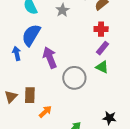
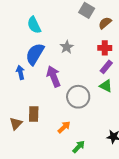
gray star: (62, 10) -> (67, 47), moved
brown triangle: (11, 97) -> (16, 124), moved
orange arrow: (45, 112) -> (64, 127), moved

